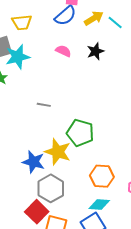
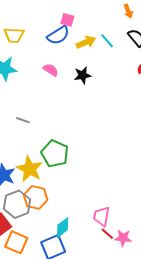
cyan line: (115, 23) -> (107, 41), moved
orange hexagon: (102, 176) -> (36, 197), moved
cyan diamond: (99, 204) -> (63, 228), turned -50

